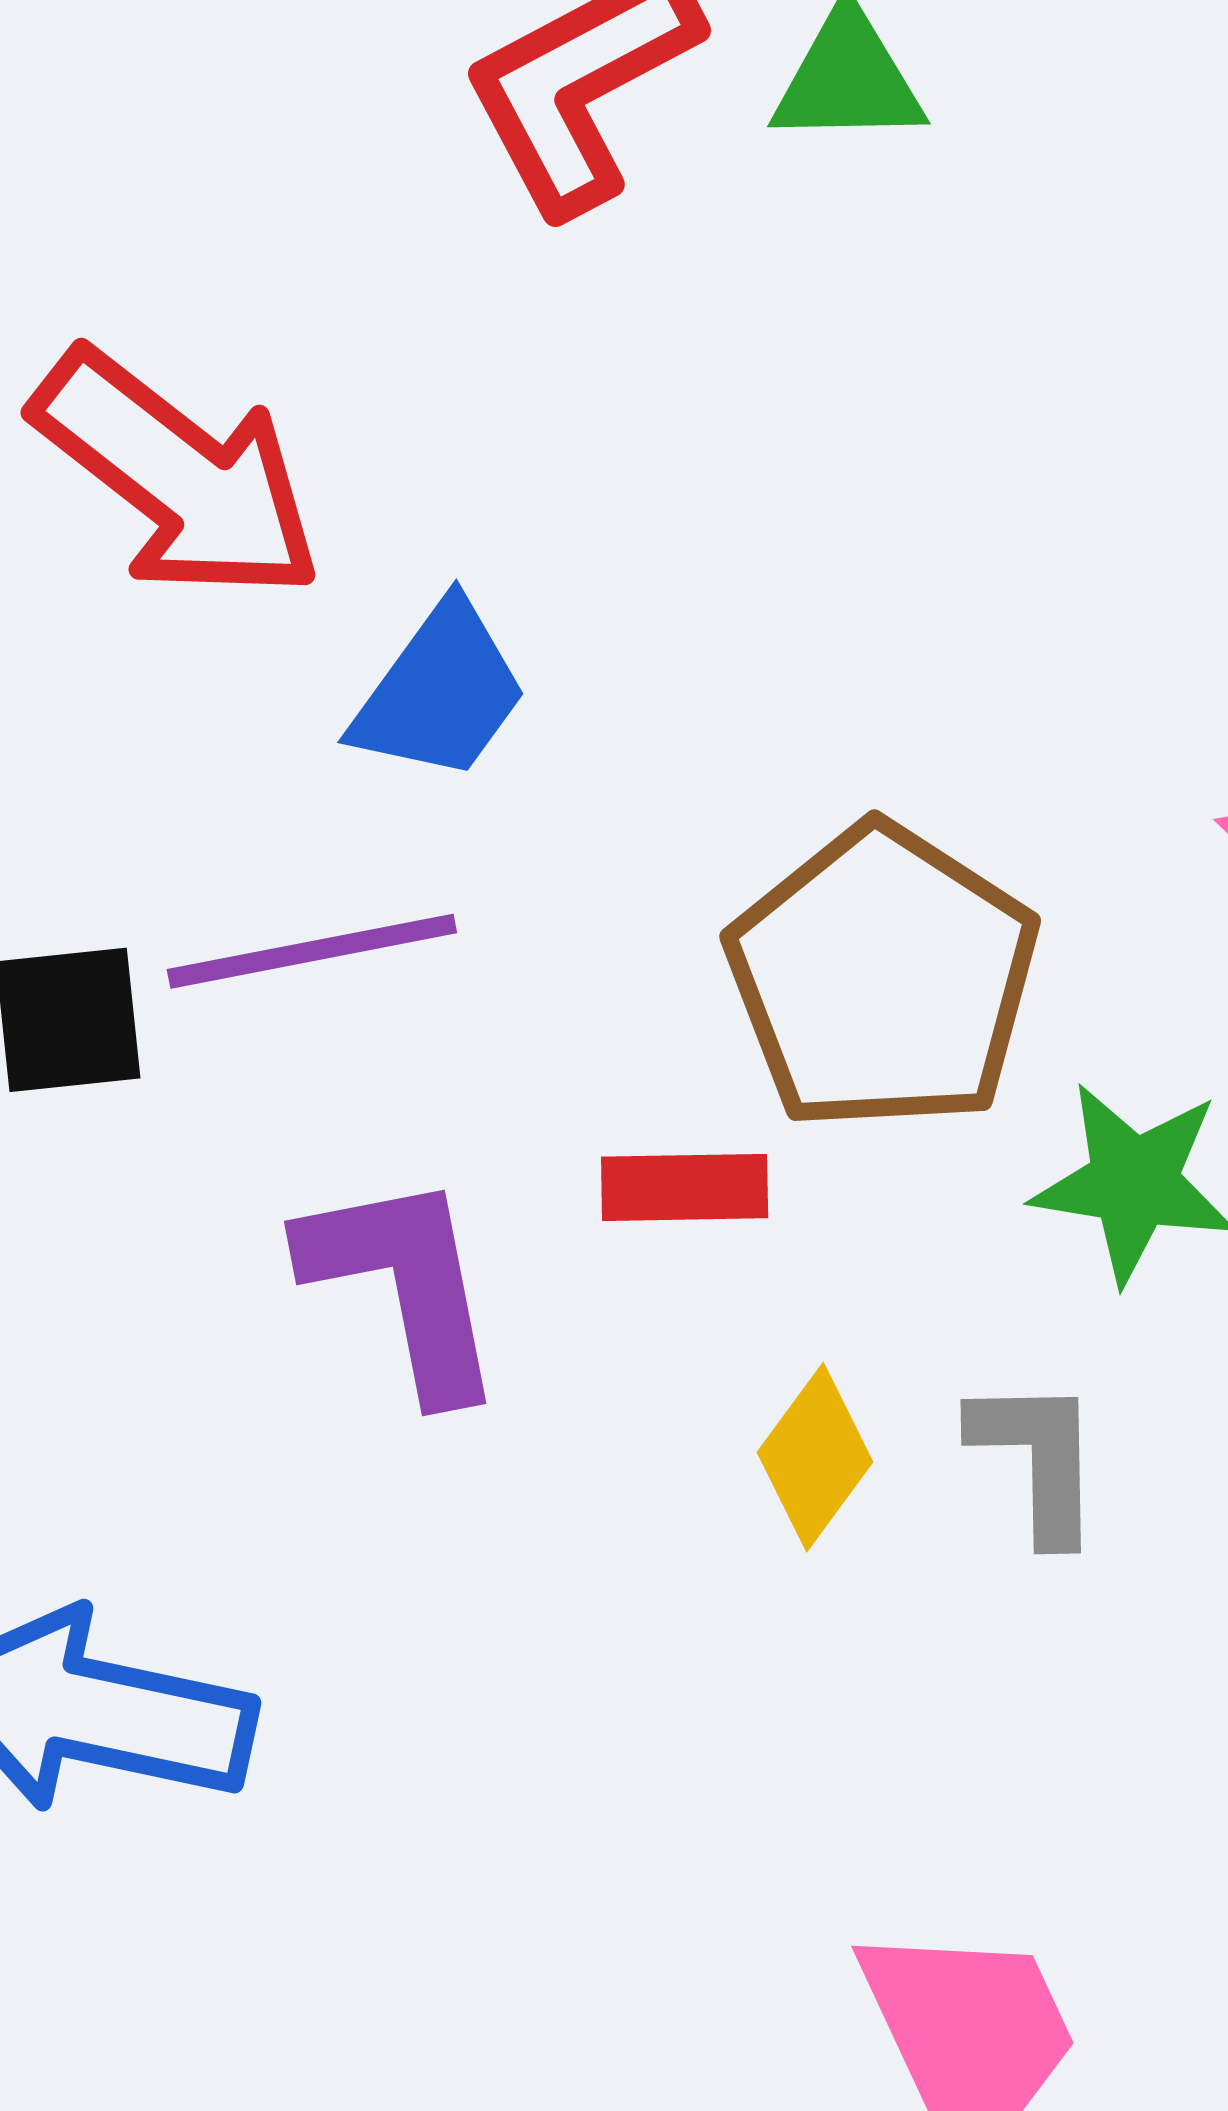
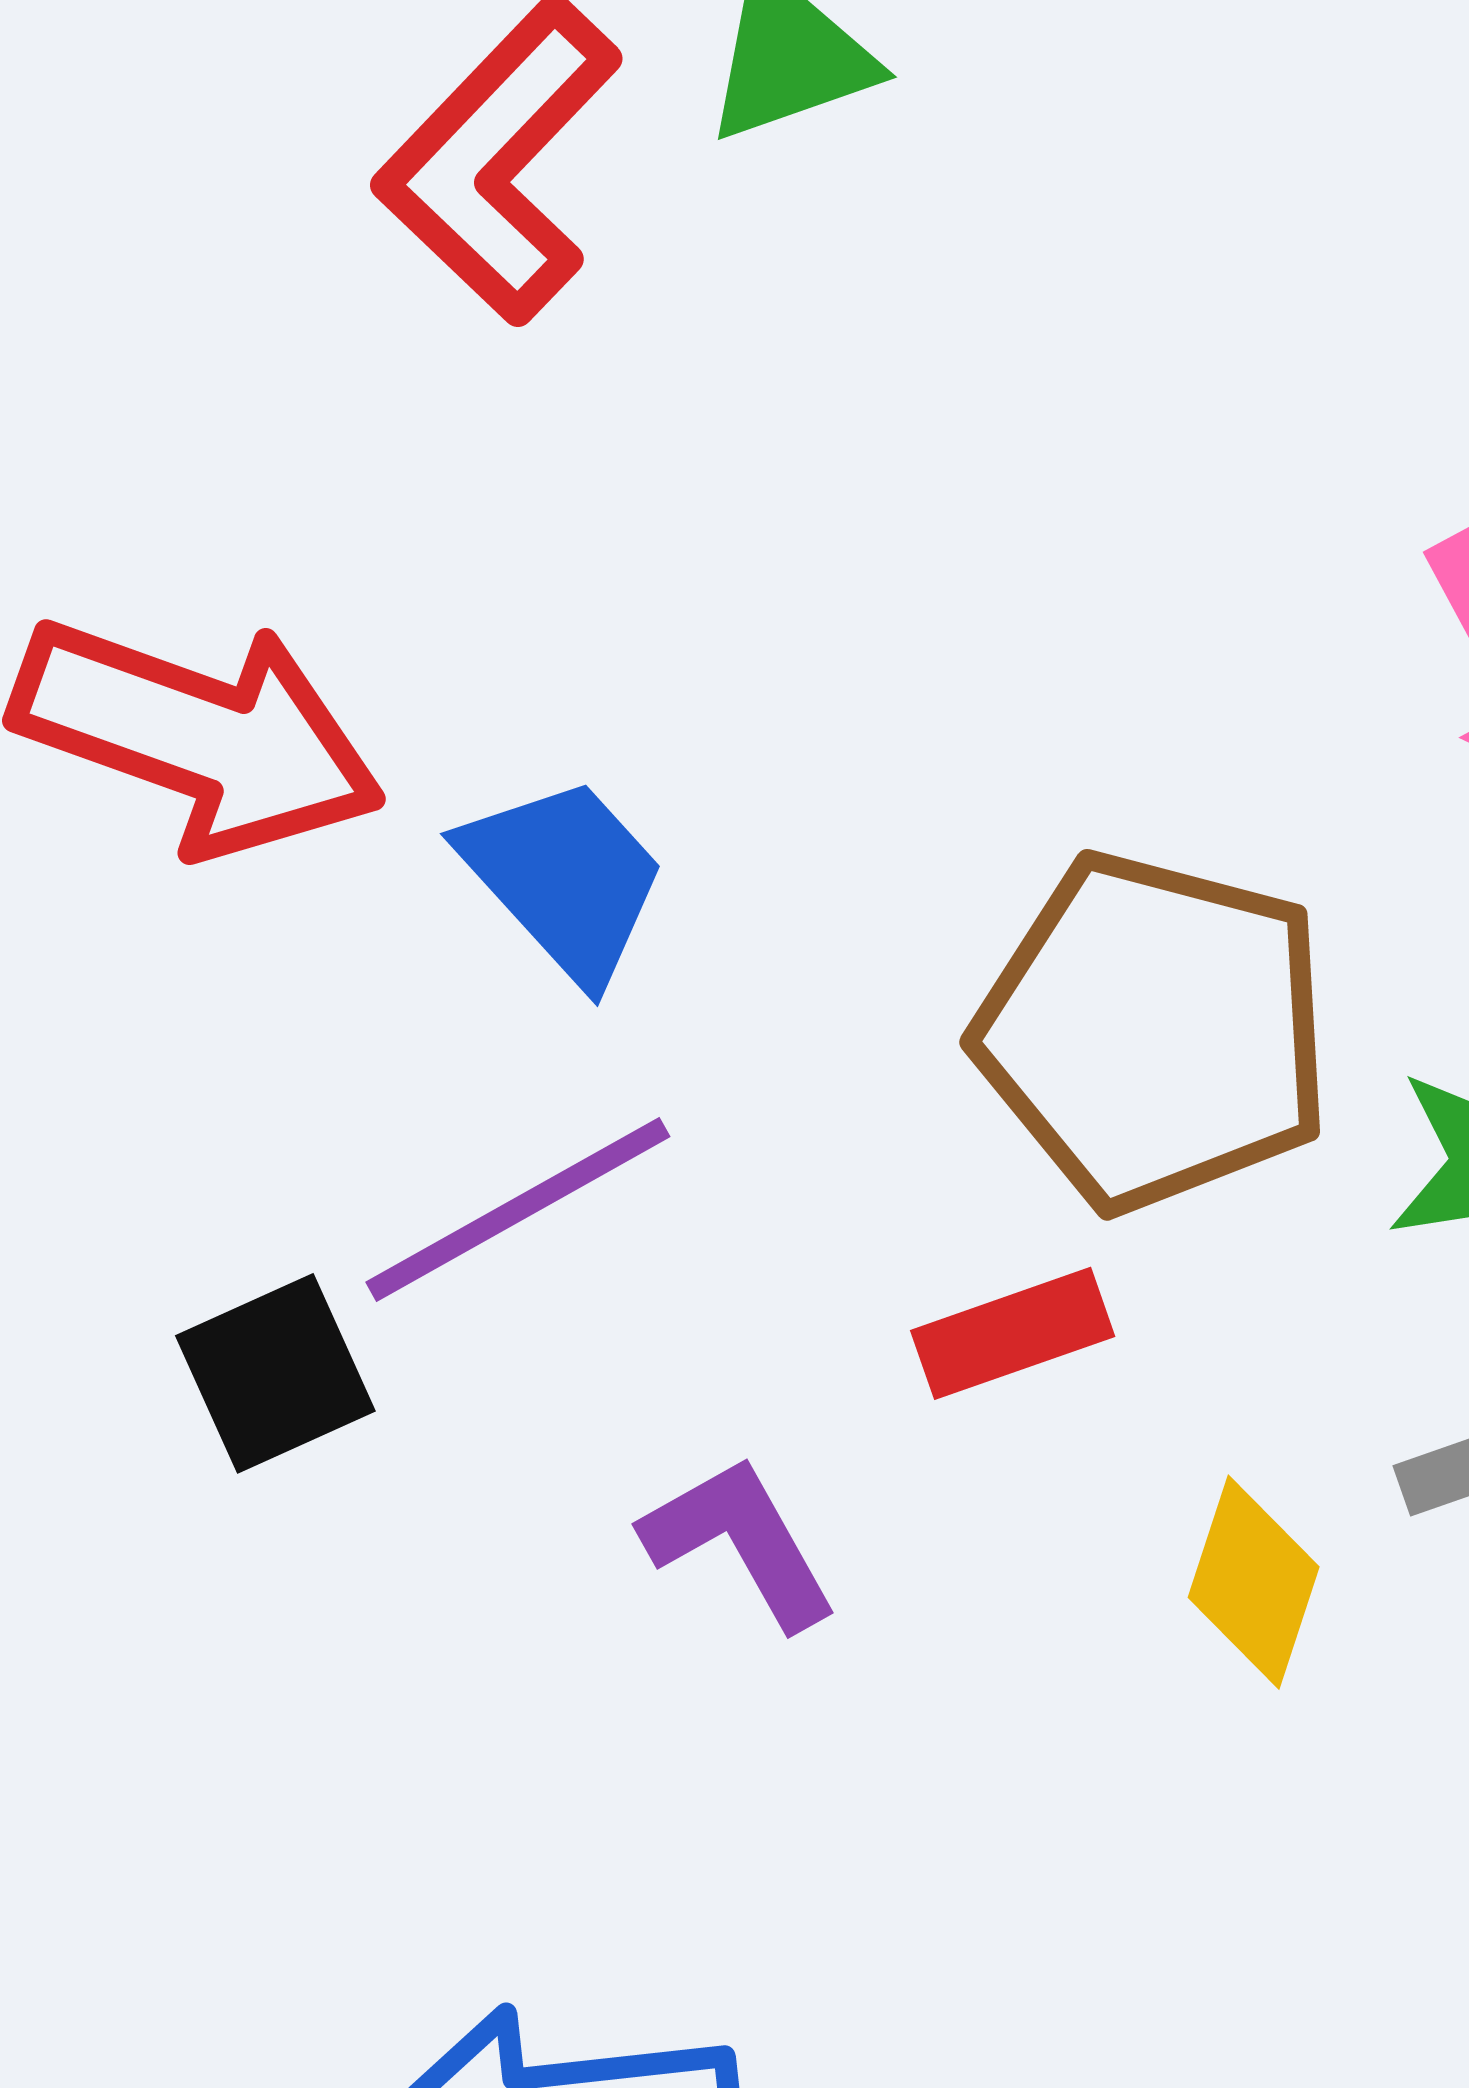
blue trapezoid: (440, 692) -> (564, 879), turned -60
purple L-shape: (404, 1285) -> (740, 1542), size x0.7

